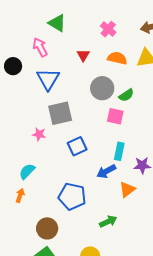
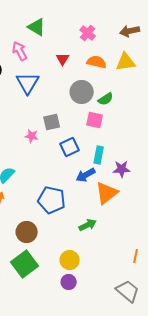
gray square: (60, 113) -> (52, 122), moved, size x0.7
pink star: (39, 134) -> (32, 136), moved
blue square: (77, 146) -> (70, 147), moved
orange triangle: (127, 189) -> (107, 193), size x1.4

